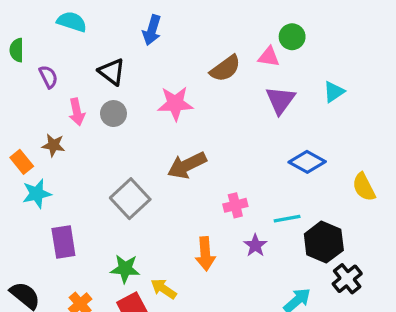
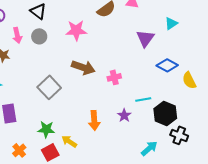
purple triangle: (280, 100) -> (145, 38), moved
blue diamond: (307, 162) -> (167, 65), moved
brown arrow: (187, 165) -> (83, 67), turned -135
pink cross: (235, 205) -> (114, 77), moved
black cross: (347, 279) -> (179, 135), turned -30

